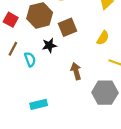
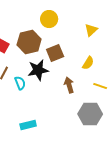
black star: (49, 45) -> (38, 70), size x1.5
brown arrow: (76, 71) -> (69, 85), moved

